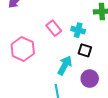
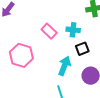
black square: (85, 50) -> (82, 49), turned -32

